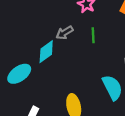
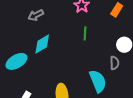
gray arrow: (65, 33) -> (36, 15), moved

